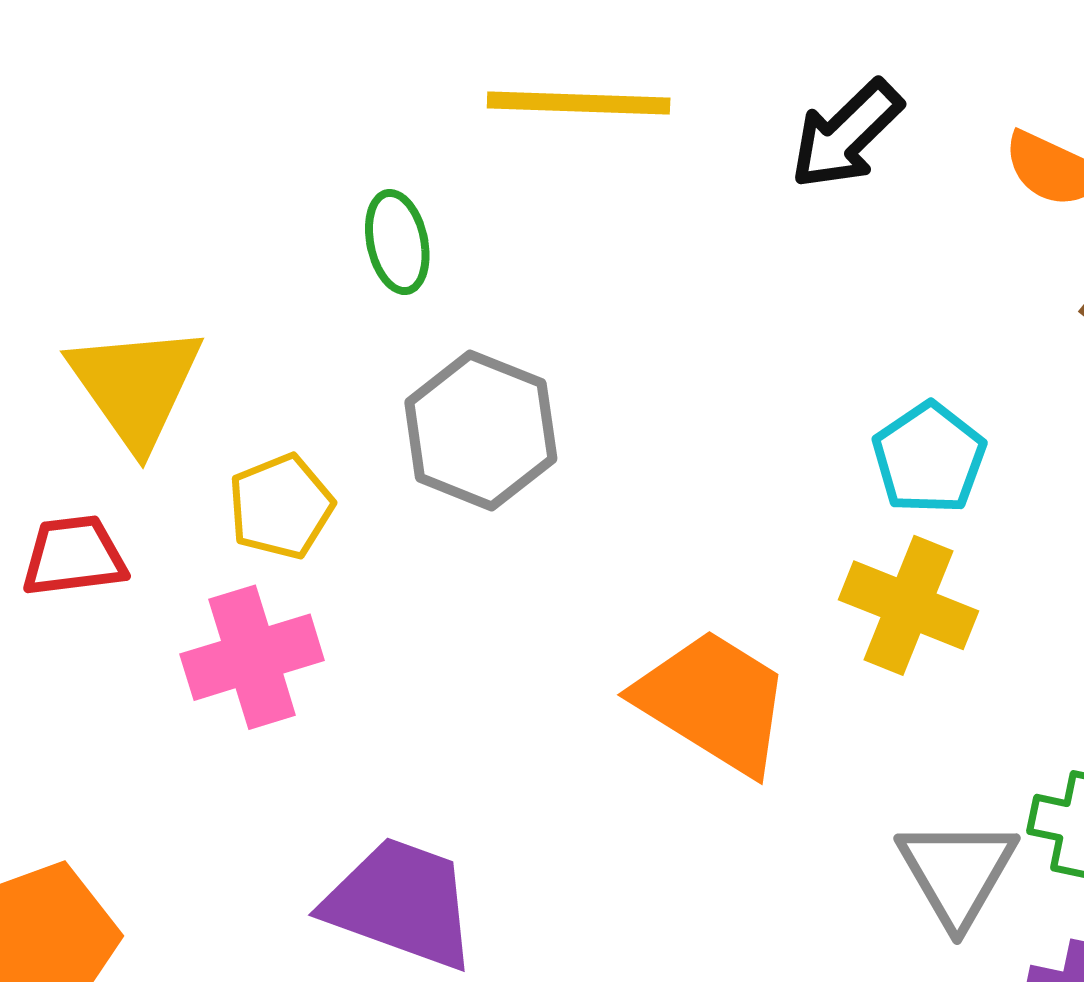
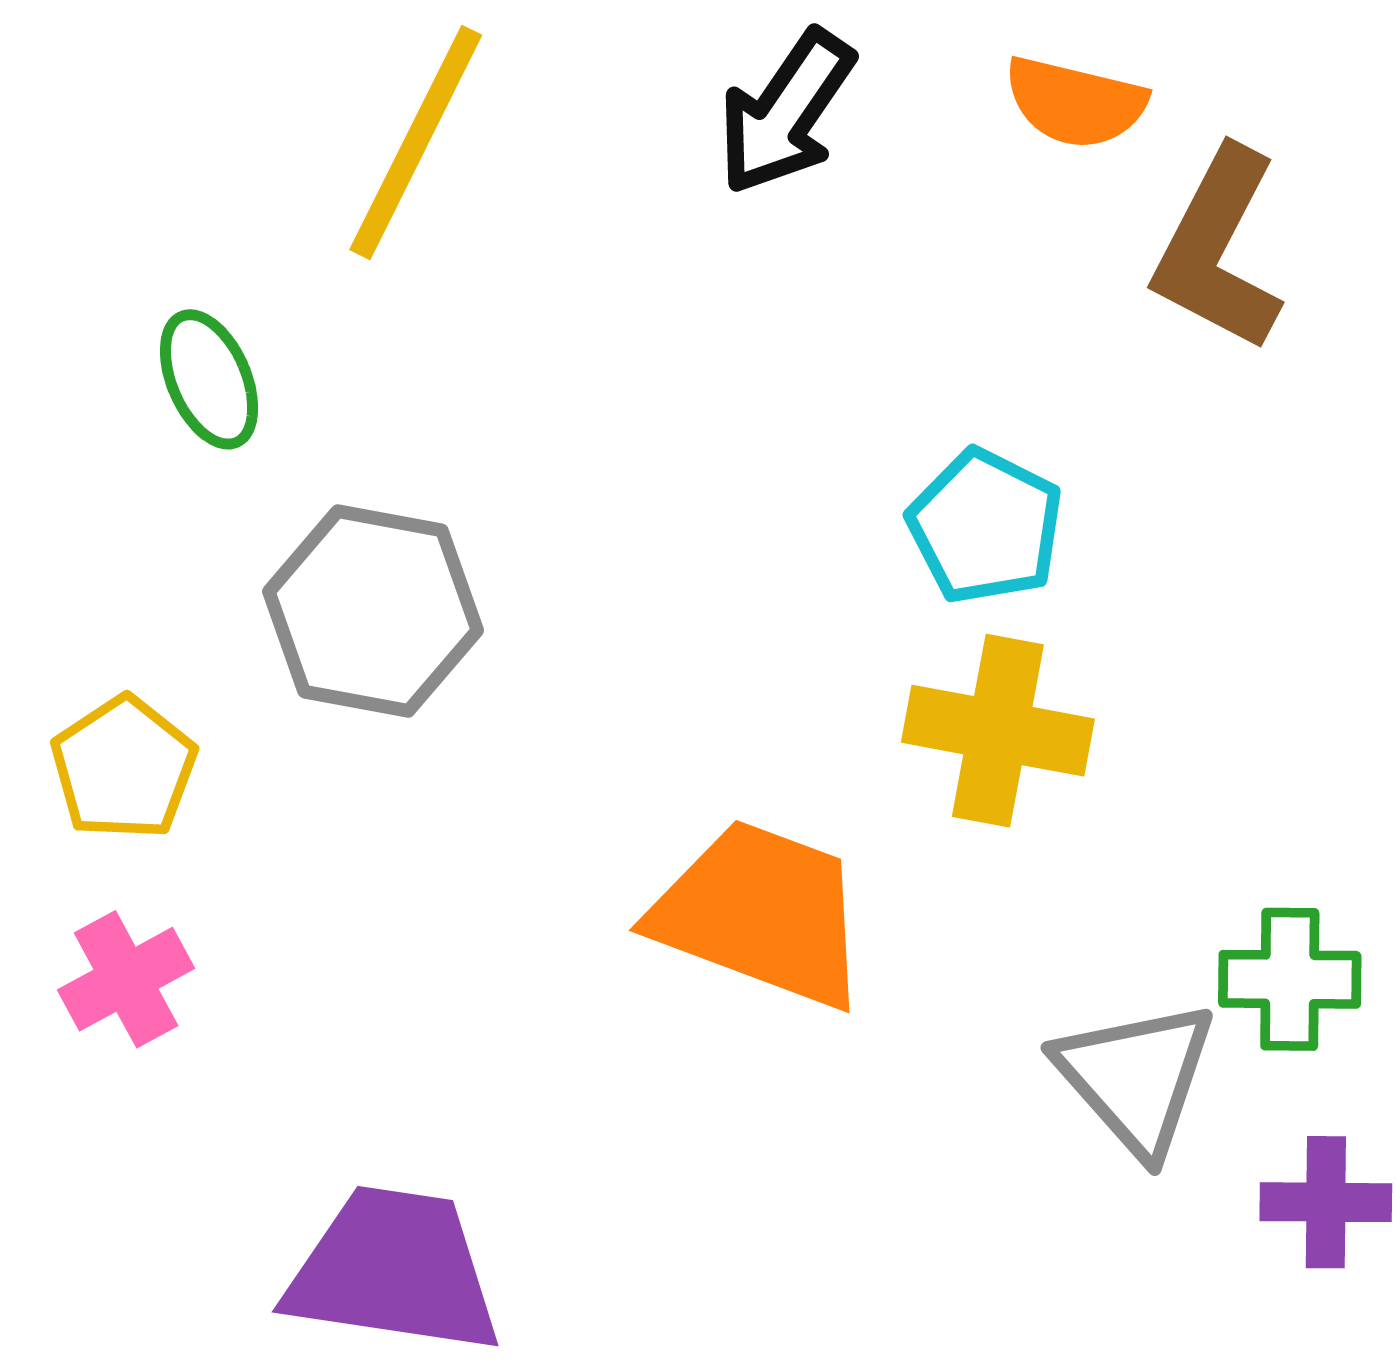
yellow line: (579, 103) -> (416, 142), turned -54
pink cross: (252, 657) -> (126, 979), size x0.7

